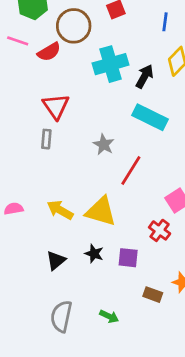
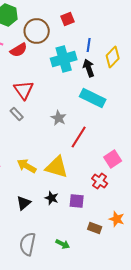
blue line: (165, 22) -> (89, 45), moved
black arrow: (145, 76) -> (89, 68), turned -48
gray rectangle: (46, 139) -> (17, 114), turned -48

